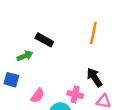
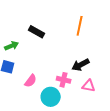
green arrow: (25, 56) -> (12, 46), moved
black arrow: (94, 77) -> (81, 65), turned -84

